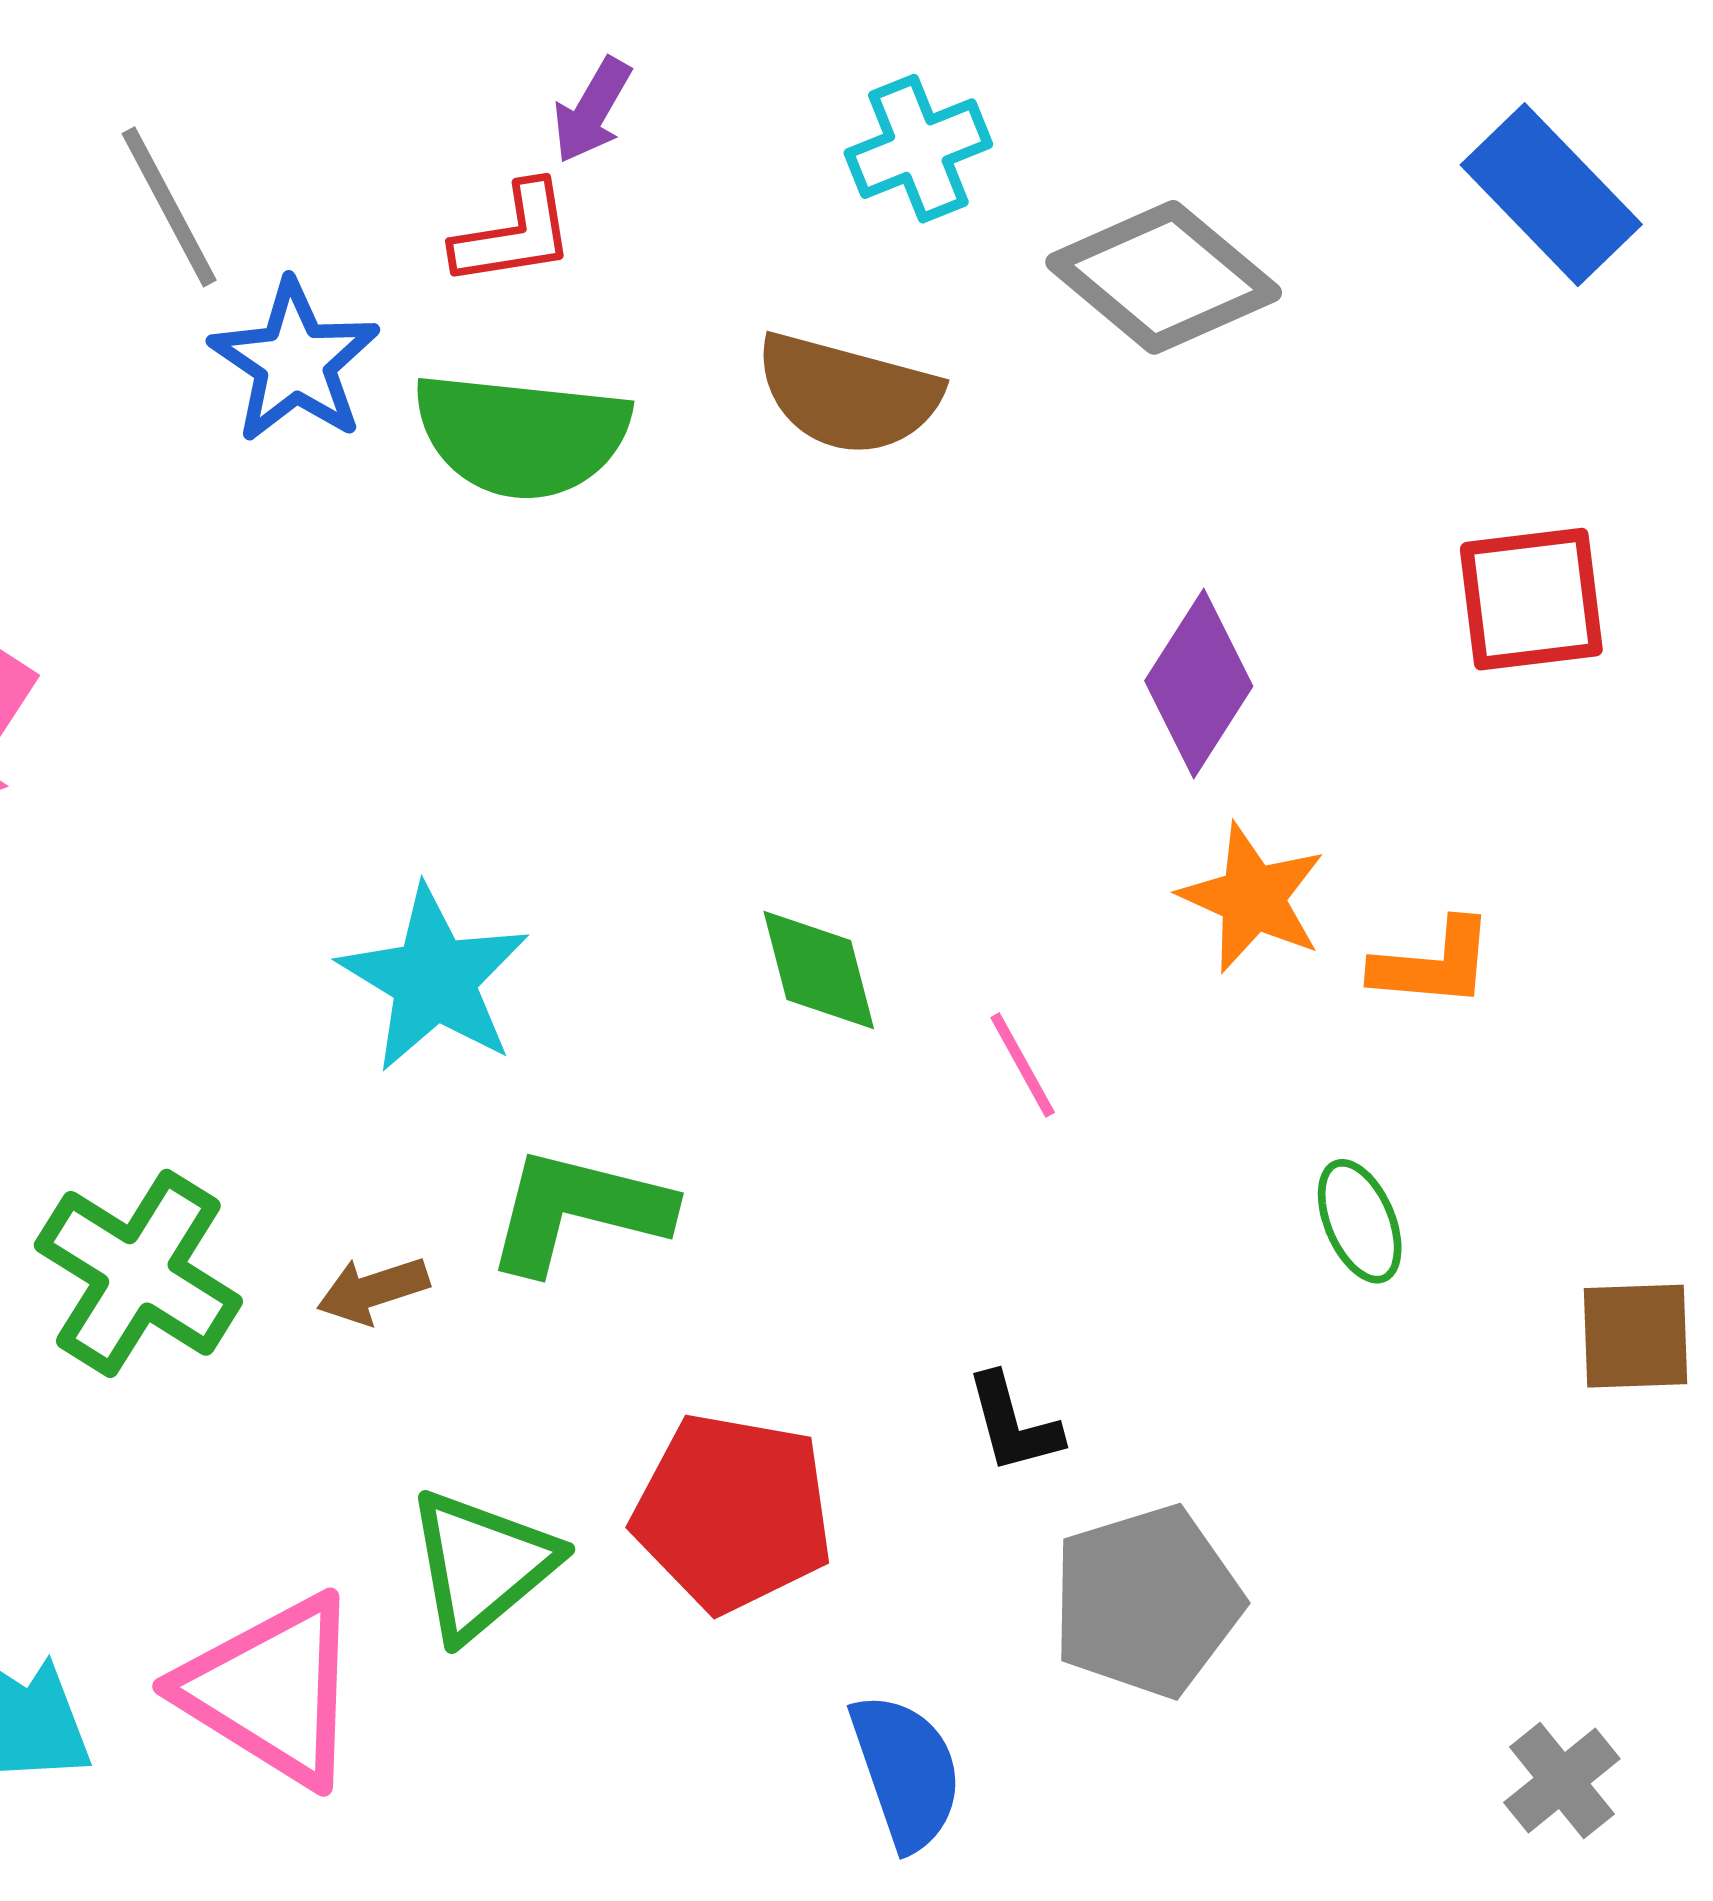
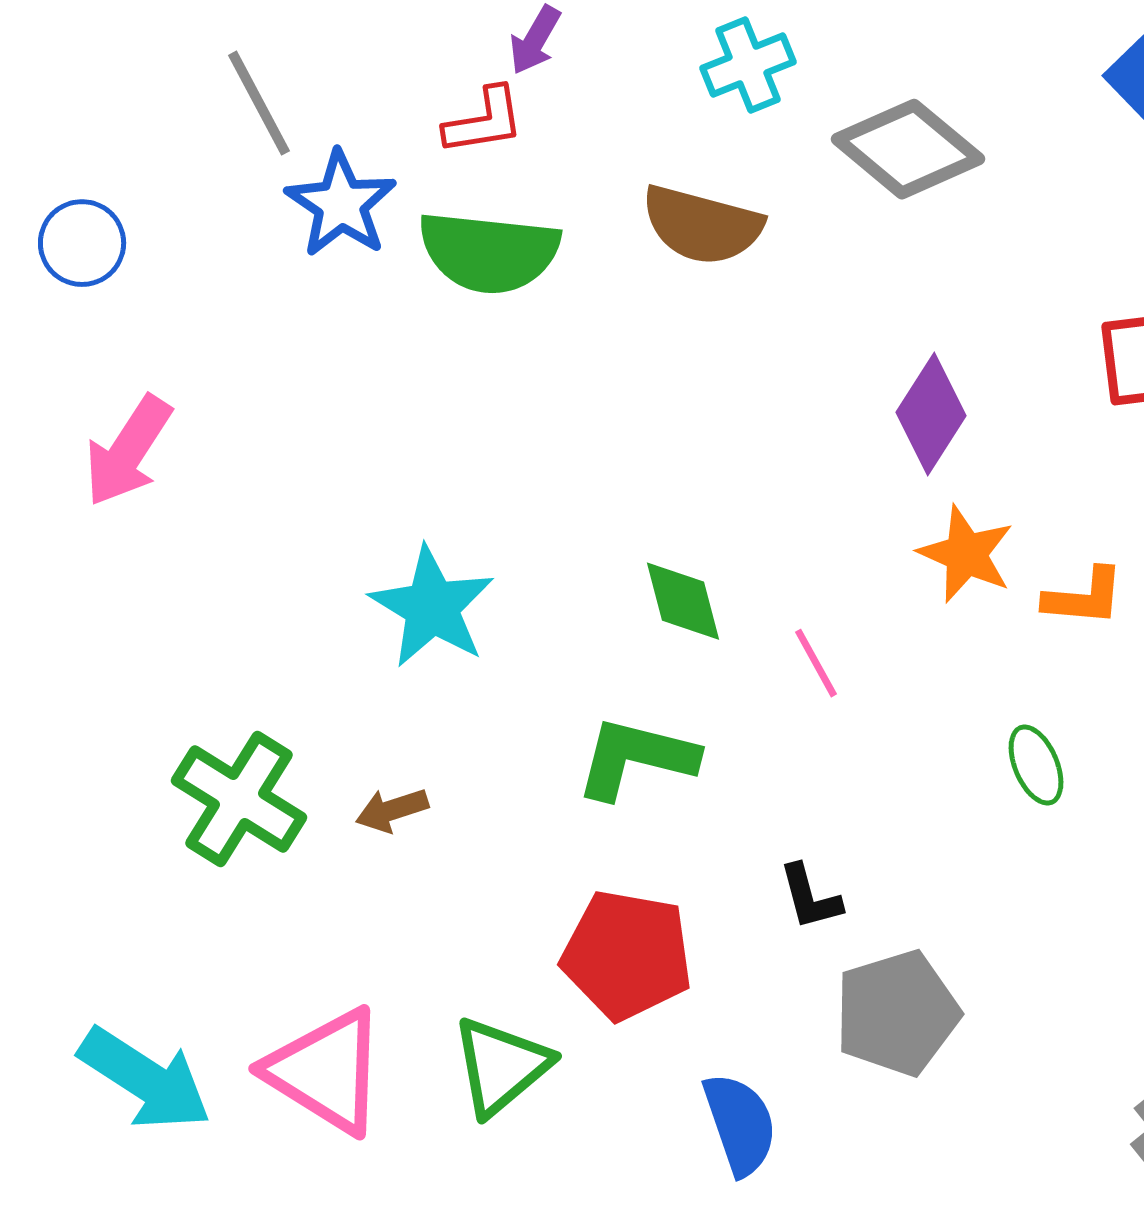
green L-shape: (578, 1211) -> (636, 758), moved
green triangle: (482, 1564) -> (501, 1066), moved

